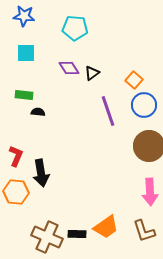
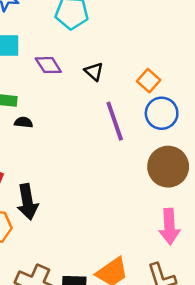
purple diamond: (69, 68) -> (48, 65), moved
black triangle: (92, 73) -> (94, 72), turned -42

